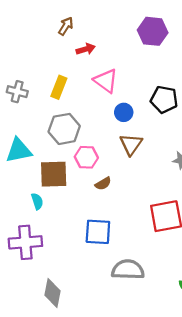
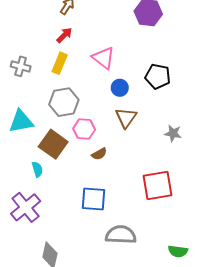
red arrow: (86, 49) -> (64, 35), moved, turned -30
brown square: (54, 174) -> (53, 144), turned 36
purple cross: (25, 242) -> (26, 207), turned -36

